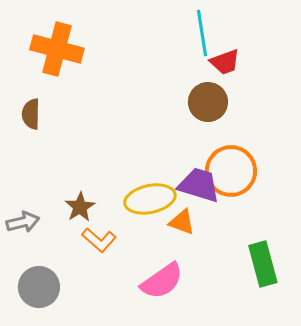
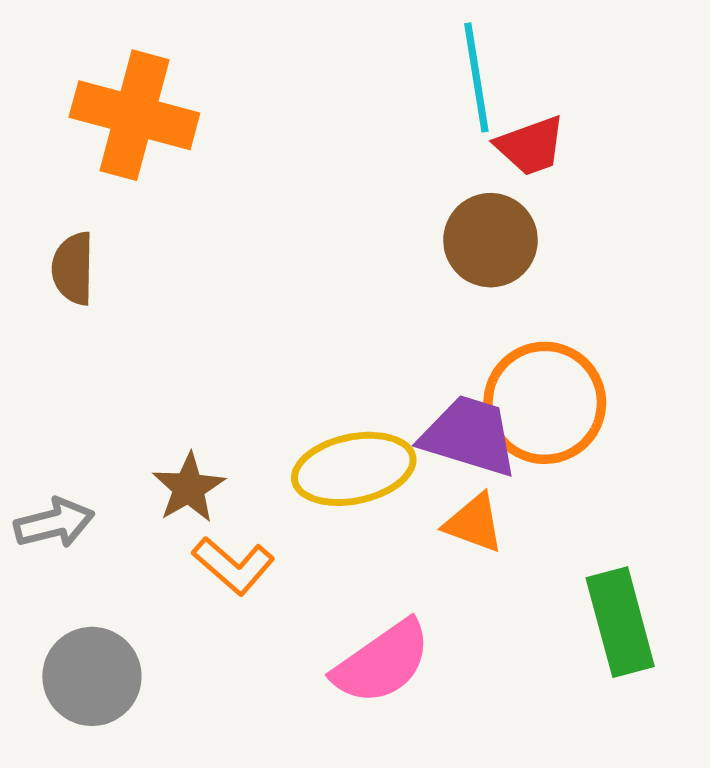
orange triangle: (182, 222) -> (474, 523), moved

